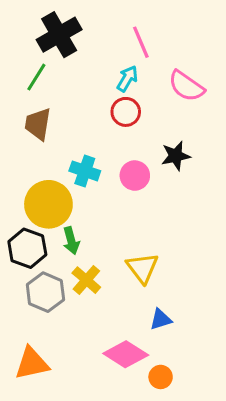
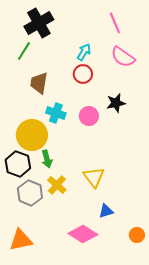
pink line: (141, 42) -> (115, 23), moved
brown trapezoid: (38, 124) -> (39, 83), moved
orange circle: (161, 377) -> (137, 235), moved

